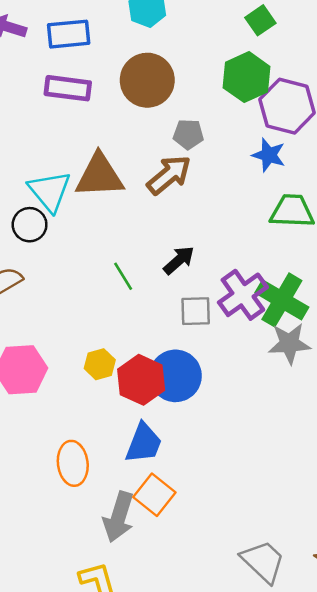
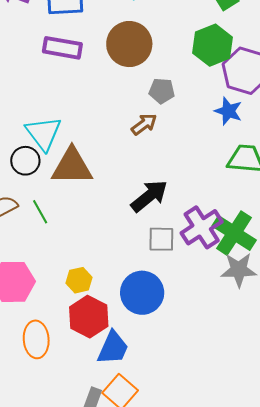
brown arrow: (169, 175) -> (144, 124), size x0.7
brown triangle: (99, 176) -> (72, 166), moved
black arrow: (179, 260) -> (149, 196), size x1.4
green line: (123, 276) -> (40, 212), moved
red hexagon: (141, 380) -> (89, 317), moved
orange ellipse: (73, 463) -> (36, 339), moved

